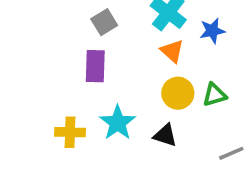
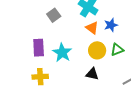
blue star: (212, 31) -> (111, 25), moved
purple rectangle: (95, 66) -> (39, 48), moved
cyan star: (118, 123) -> (62, 53), moved

